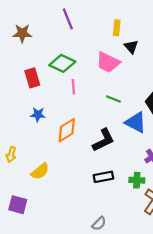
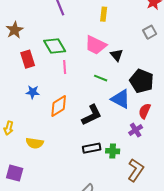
brown star: (22, 33) -> (15, 30), moved, turned -30
black triangle: (131, 47) -> (117, 55), moved
green diamond: (62, 63) -> (55, 46), turned 35
yellow semicircle: (40, 171) -> (35, 143), turned 48
green cross: (137, 180) -> (113, 151), moved

